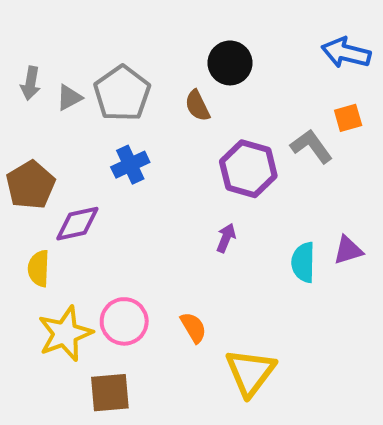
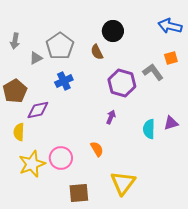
gray triangle: (69, 98) -> (36, 58), moved
orange semicircle: (193, 327) -> (97, 149), moved
brown square: (110, 393) -> (79, 193), moved

